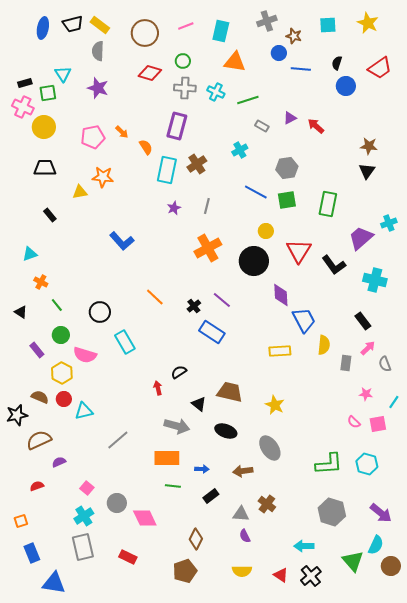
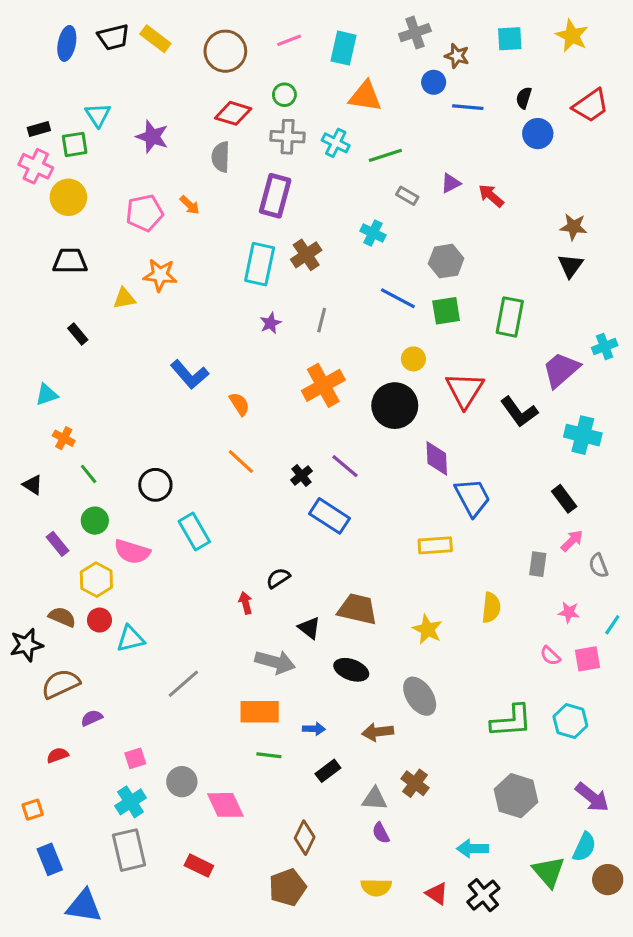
gray semicircle: (98, 51) -> (221, 157), moved
orange semicircle: (146, 147) -> (239, 404), moved
cyan cross: (240, 150) -> (373, 233), turned -35
yellow semicircle: (324, 345) -> (491, 608), moved
pink square: (87, 488) -> (135, 758), turned 32

